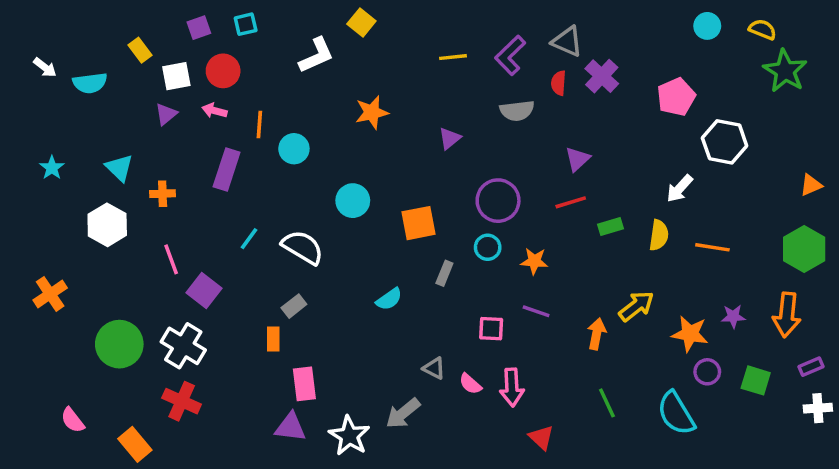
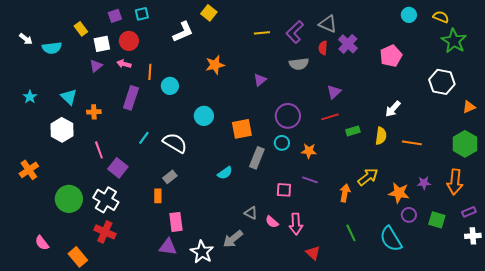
white hexagon: (725, 142) -> (442, 82), moved
gray rectangle: (444, 273) -> (257, 158), size x1.5

